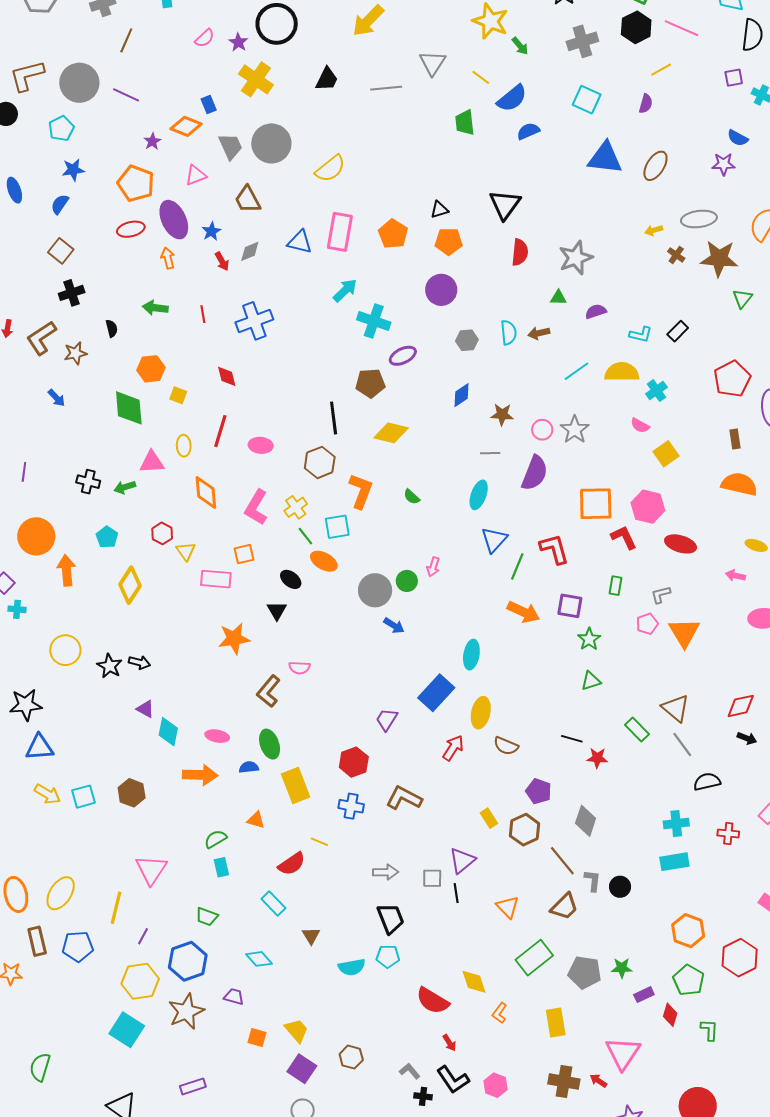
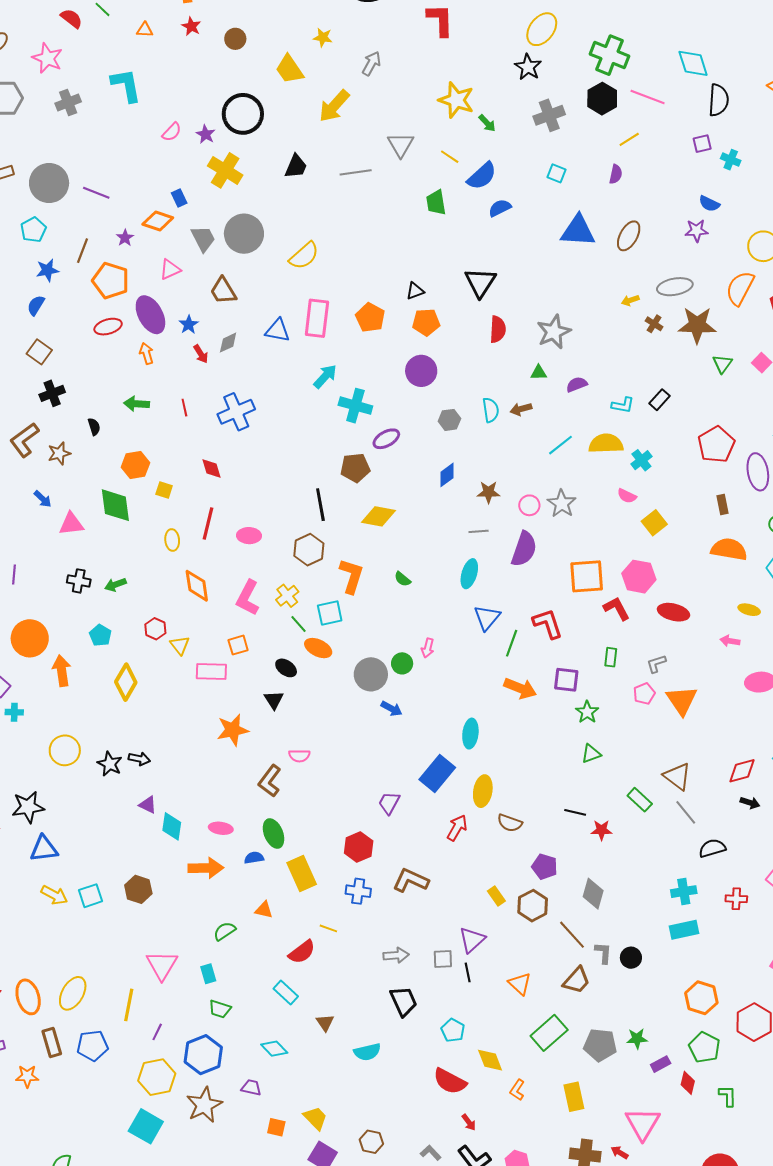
brown line: (126, 40) -> (82, 251), moved
cyan square: (587, 100) -> (556, 173), size x0.7
pink triangle: (152, 462) -> (71, 524), moved
cyan rectangle: (221, 867) -> (208, 974), moved
cyan pentagon: (388, 956) -> (453, 1030), moved, turned 30

